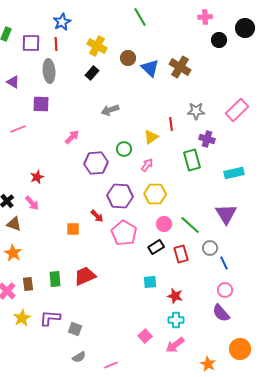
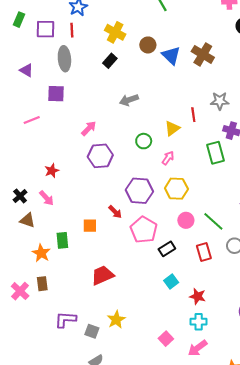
purple hexagon: (96, 163) -> (100, 156), moved
black rectangle: (156, 247) -> (167, 249), moved
orange star: (13, 253) -> (41, 253), moved
green rectangle: (55, 279) -> (62, 240), moved
cyan square: (150, 282) -> (171, 282), turned -32
yellow star: (22, 318) -> (116, 320), moved

